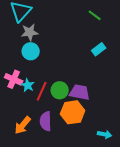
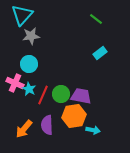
cyan circle: (31, 51) -> (29, 64), moved
cyan arrow: (105, 134) -> (93, 130), moved

